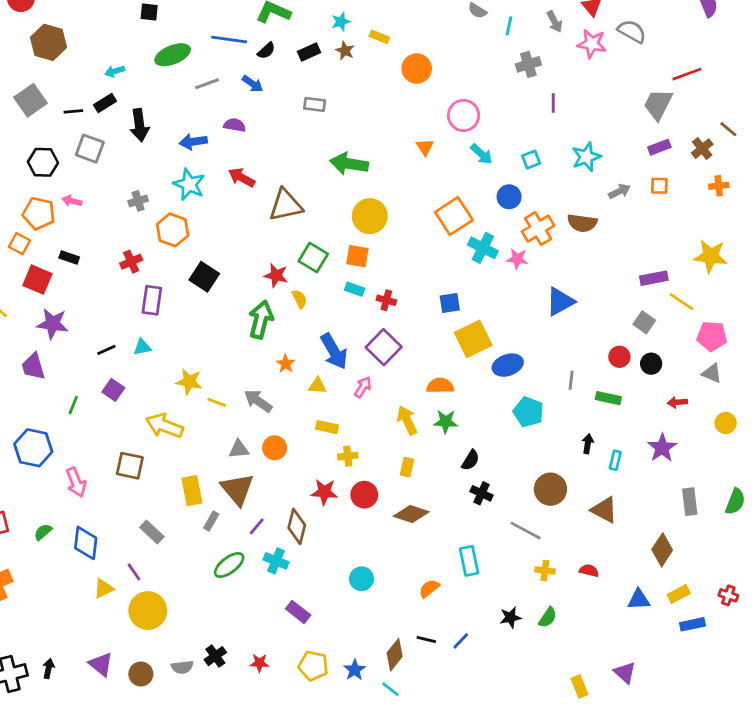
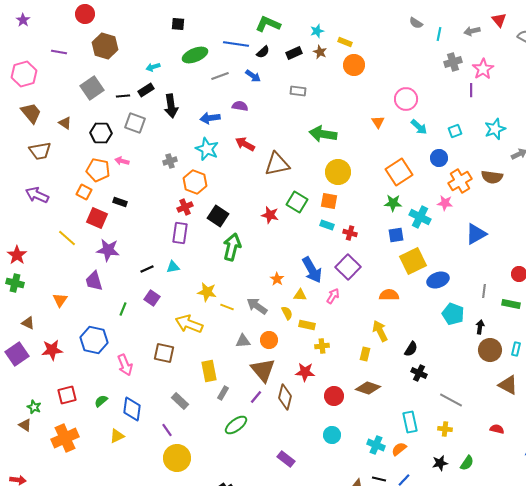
gray arrow: (555, 22) -> (472, 31), turned 105
pink star: (592, 44) -> (483, 69), moved, turned 30
orange circle: (417, 69) -> (354, 65), moved
cyan cross: (483, 248) -> (420, 217), moved
red cross: (131, 262) -> (185, 207), moved
yellow semicircle: (299, 299) -> (287, 313), moved
green arrow: (261, 320) -> (232, 247), moved
yellow arrow: (407, 420) -> (380, 331), moved
green star: (446, 422) -> (393, 203), moved
black arrow: (588, 444) -> (480, 327), moved
brown triangle: (237, 489) -> (263, 370), moved
brown circle: (550, 489) -> (490, 350), moved
red circle: (364, 495) -> (334, 396), moved
cyan cross: (276, 561) -> (376, 445), moved
yellow cross: (545, 571) -> (445, 429), moved
yellow triangle: (104, 588) -> (117, 436), moved
orange semicircle: (429, 588) -> (399, 449), moved

